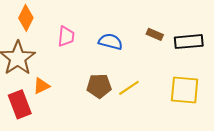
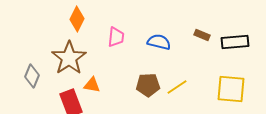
orange triangle: (41, 86) -> (92, 85), turned 36

